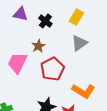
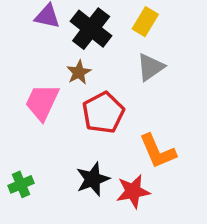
black cross: (45, 21) -> (91, 29), size x1.6
orange L-shape: (83, 91) -> (158, 151), turned 35

